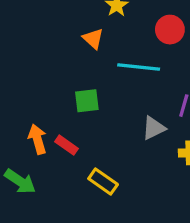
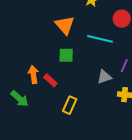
orange triangle: (93, 39) -> (65, 25), moved, size x1.5
yellow rectangle: (103, 181) -> (70, 105), turned 72

